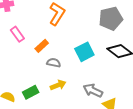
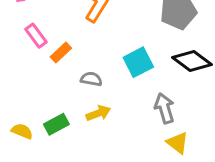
orange rectangle: (42, 46) -> (61, 53), moved
gray arrow: (93, 90) -> (164, 108), moved, turned 48

